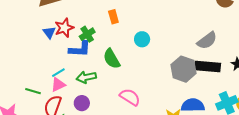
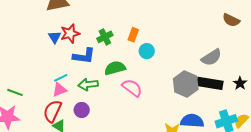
orange rectangle: (113, 17) -> (133, 35), moved, turned 32
green cross: (87, 34) -> (105, 37), moved
green semicircle: (112, 59) -> (115, 68), turned 100
green line: (33, 91) -> (15, 92), moved
pink semicircle: (130, 97) -> (132, 88), moved

